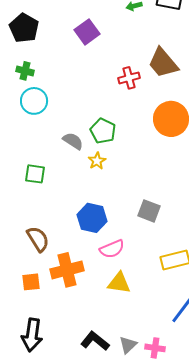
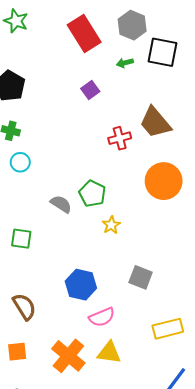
purple square: (87, 32) -> (90, 90), moved, size x0.7
cyan circle: (34, 101) -> (20, 162), size x0.7
yellow star: (97, 161) -> (111, 225), moved
orange cross: (67, 270) -> (68, 356), moved, turned -36

